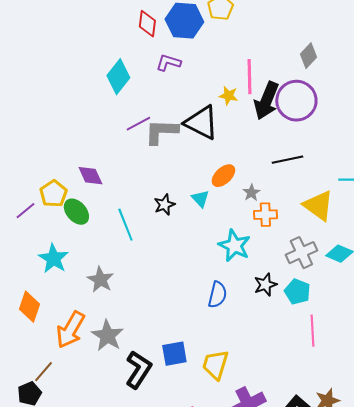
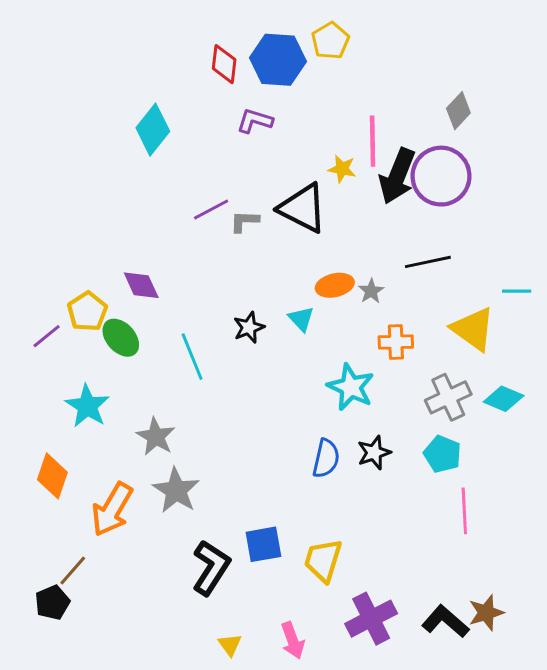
cyan diamond: (118, 77) -> (153, 130), moved
gray L-shape: (161, 132) -> (245, 221), size x0.6
orange ellipse: (223, 176) -> (335, 285), turned 30
gray star: (251, 193) -> (371, 291), moved
black star: (265, 285) -> (374, 453), moved
gray star: (107, 336) -> (176, 490), moved

